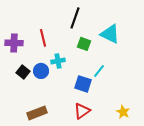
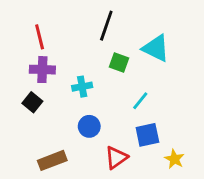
red line: (43, 38) -> (40, 37), moved
purple cross: (14, 43) -> (42, 70), moved
blue circle: (41, 71) -> (89, 126), moved
blue square: (83, 84) -> (147, 135), moved, turned -30

